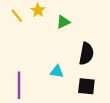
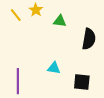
green triangle: (63, 22) -> (60, 21), turned 32
black semicircle: (86, 54) -> (89, 39), moved

